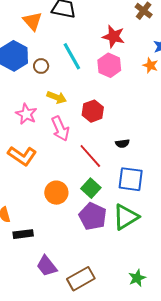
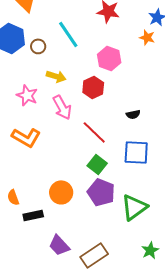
pink hexagon: (109, 65) -> (109, 58), moved
black semicircle: (122, 143) -> (133, 114), moved
orange circle: (56, 193) -> (61, 192), moved
green triangle: (126, 217) -> (134, 207), moved

